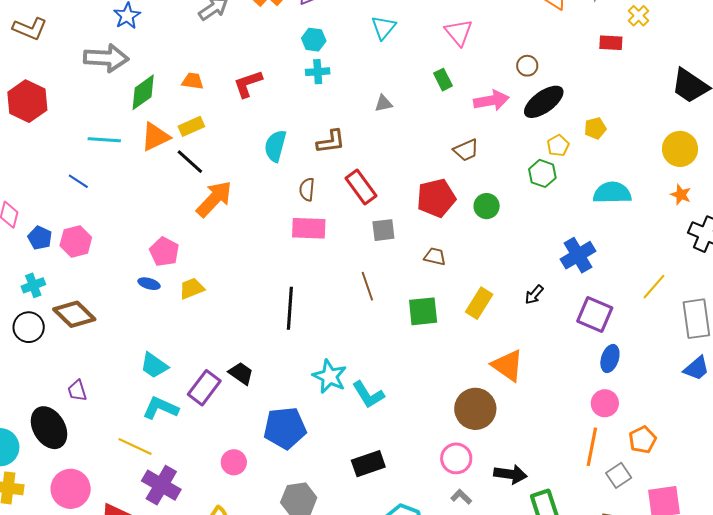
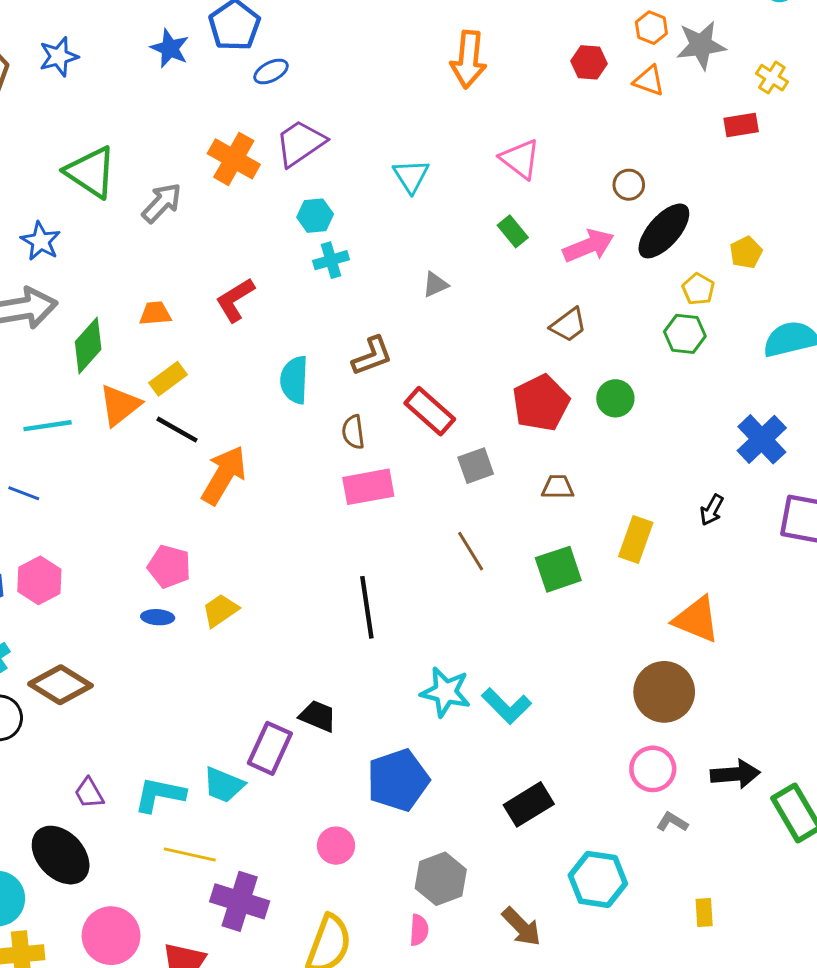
cyan trapezoid: (154, 365) -> (224, 785), moved
cyan L-shape: (160, 408) -> (160, 795), moved

